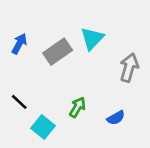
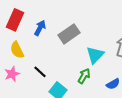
cyan triangle: (92, 38) -> (95, 55), moved

